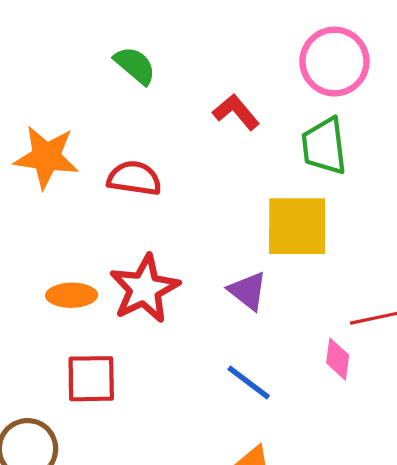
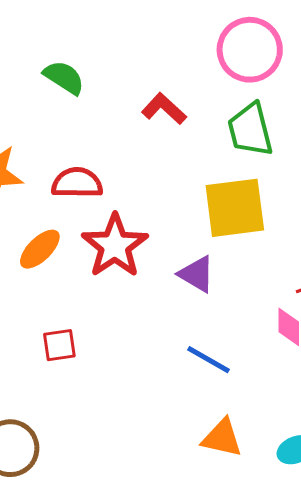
red star: (144, 289) -> (115, 246), moved
orange ellipse: (72, 295) -> (40, 249), moved, turned -36
red square: (91, 379) -> (59, 345), moved, size x0.7

